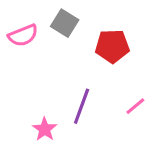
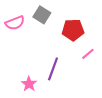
pink line: (135, 106) -> (88, 54), moved

